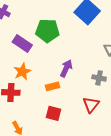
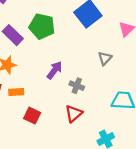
gray cross: (99, 78) -> (77, 86), moved
orange rectangle: (53, 86) -> (16, 92), moved

